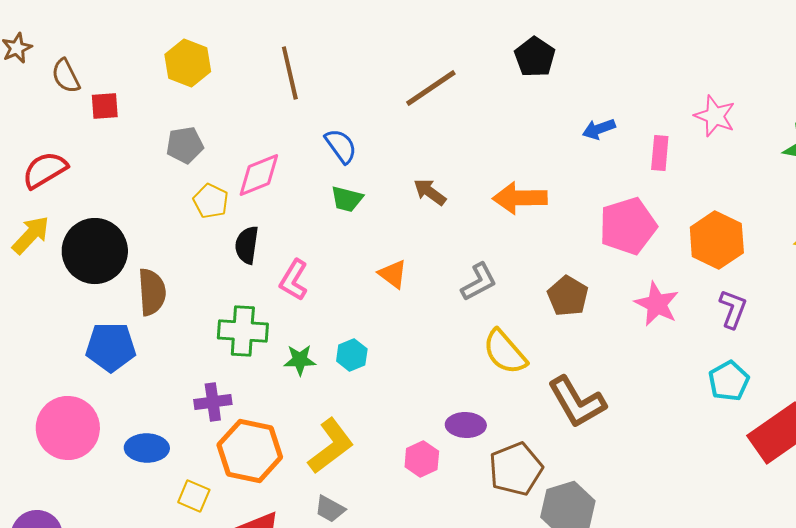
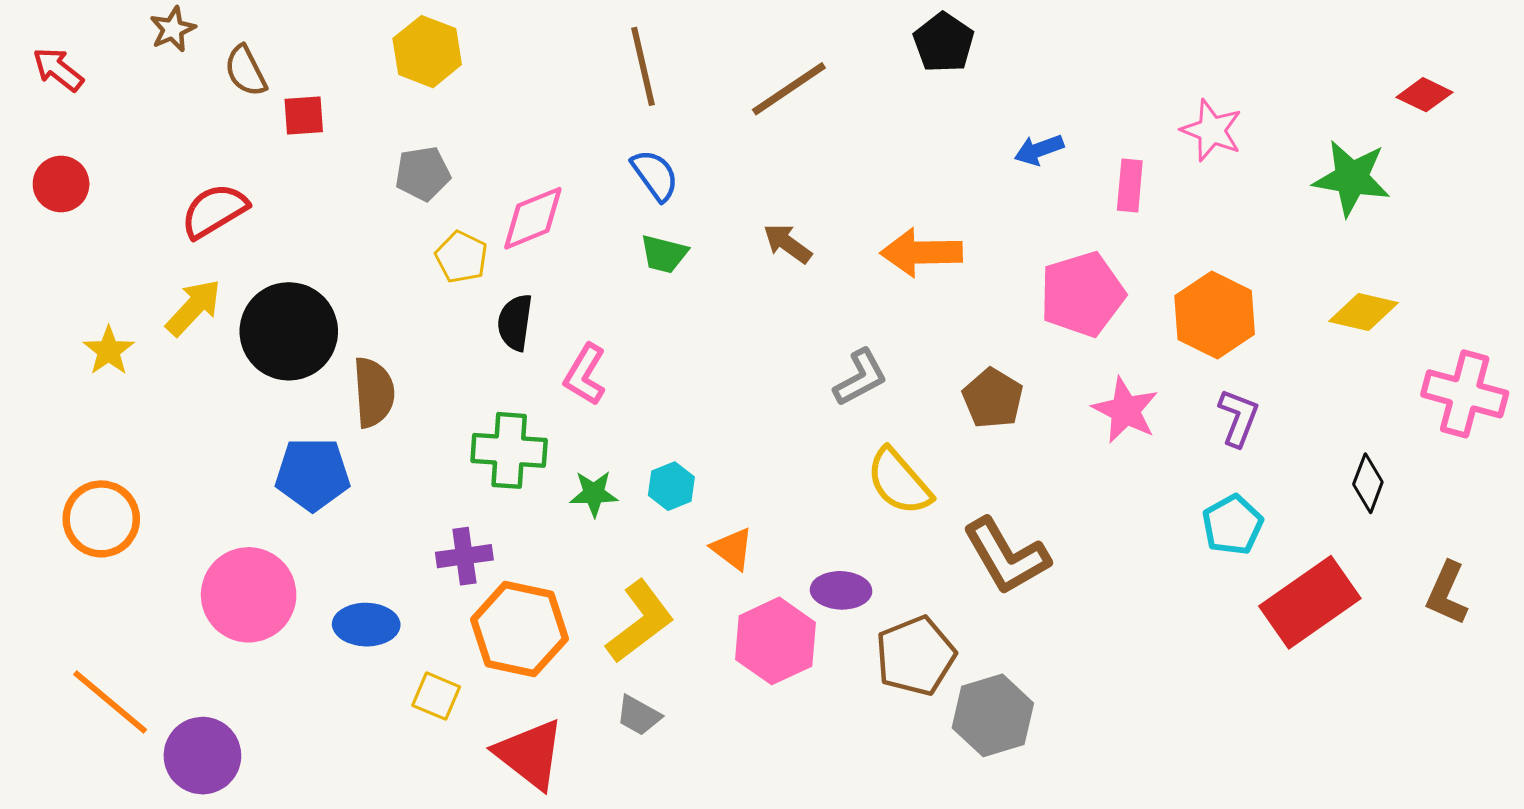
brown line: (290, 73) -> (643, 66), moved
orange triangle: (393, 274) -> (732, 549), moved
pink hexagon: (422, 459) -> (776, 641), size x1.6

